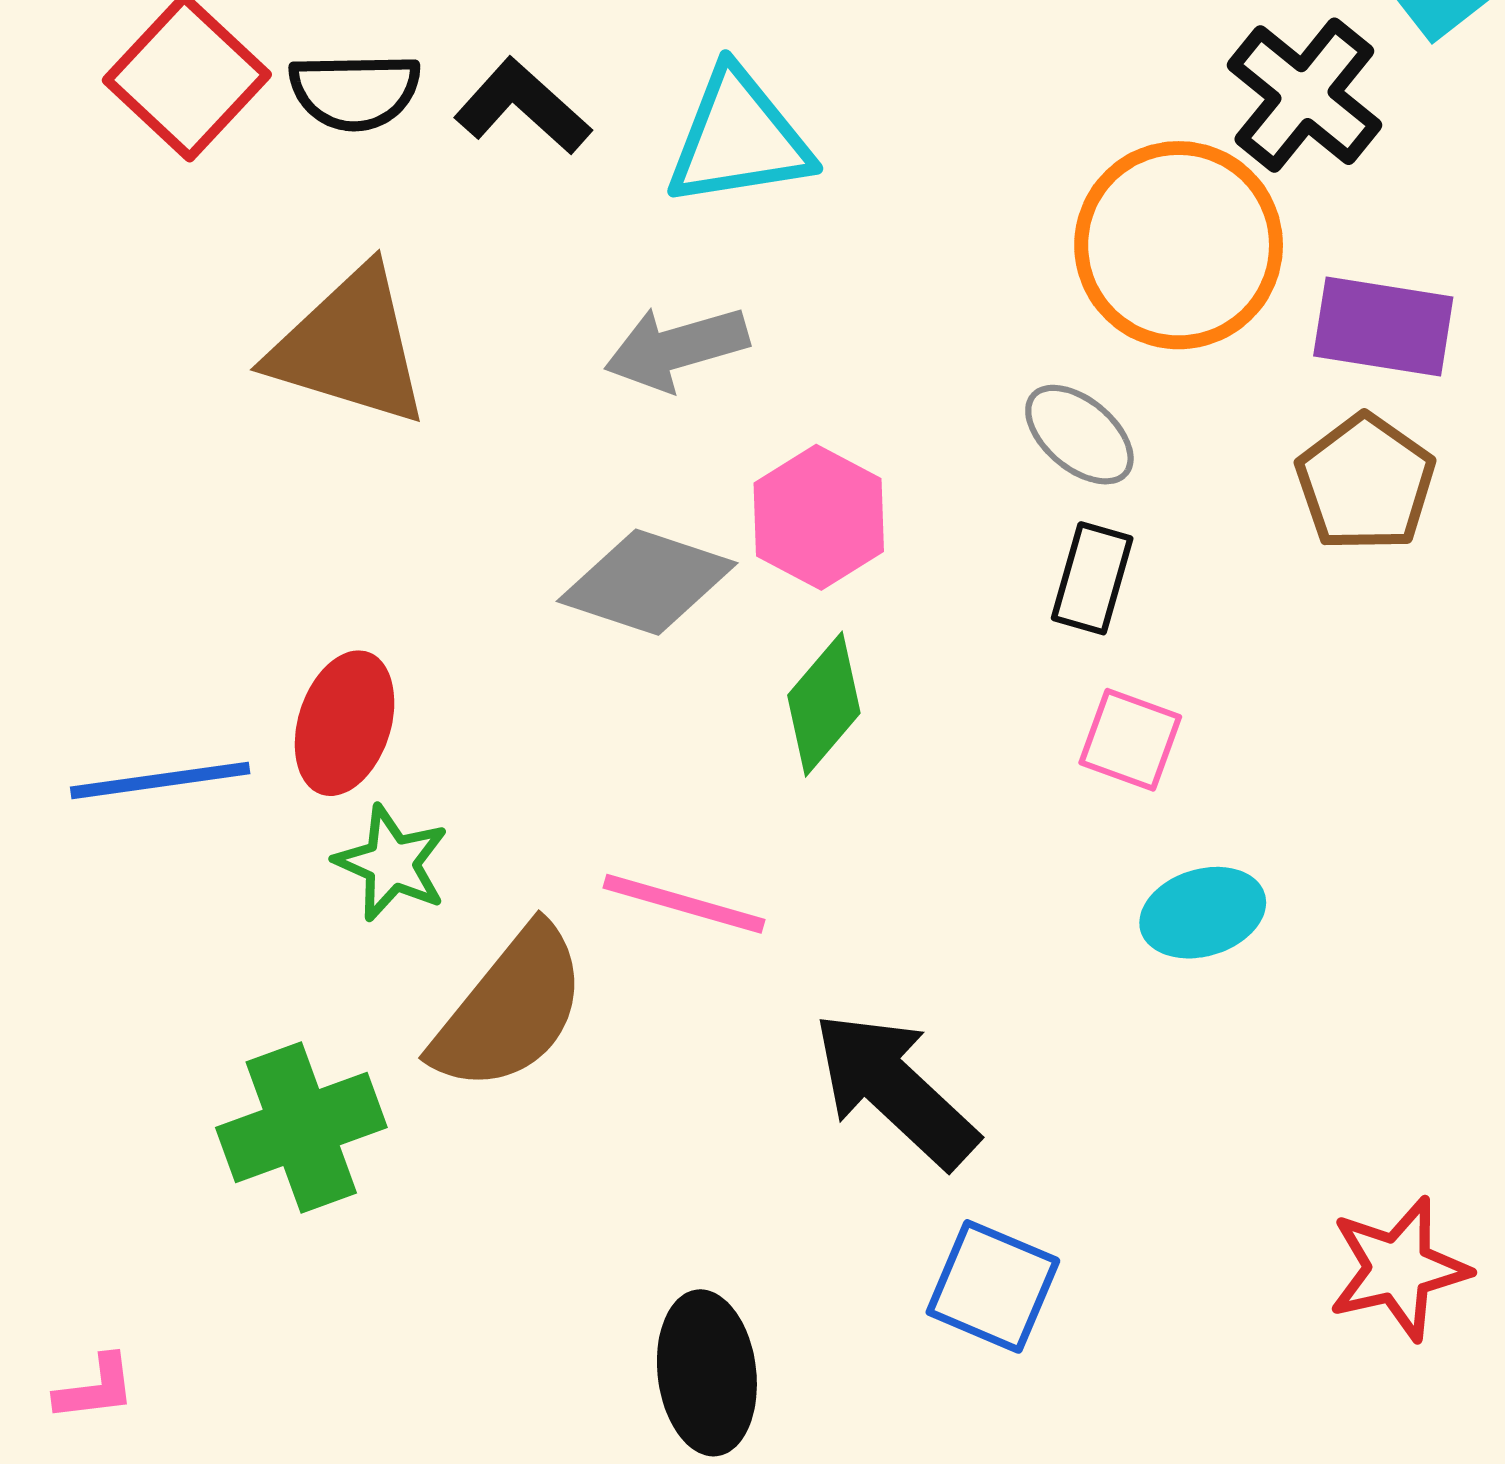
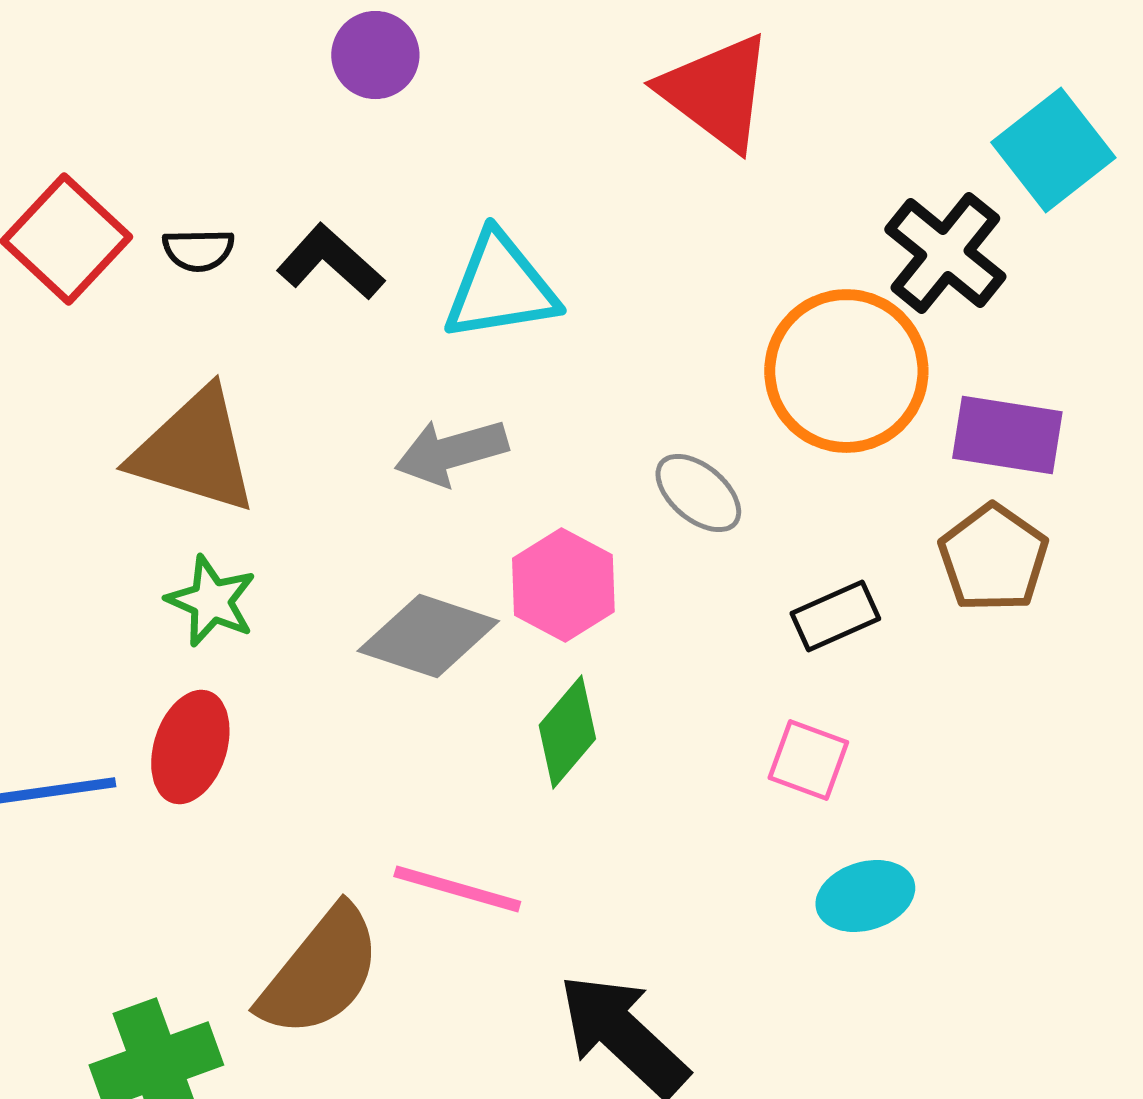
black semicircle: (355, 91) -> (198, 250), size x0.7
gray ellipse: (1079, 435) -> (698, 493), moved
black rectangle: (1092, 578) -> (835, 616), moved, turned 50
green star: (392, 863) -> (211, 601), moved

